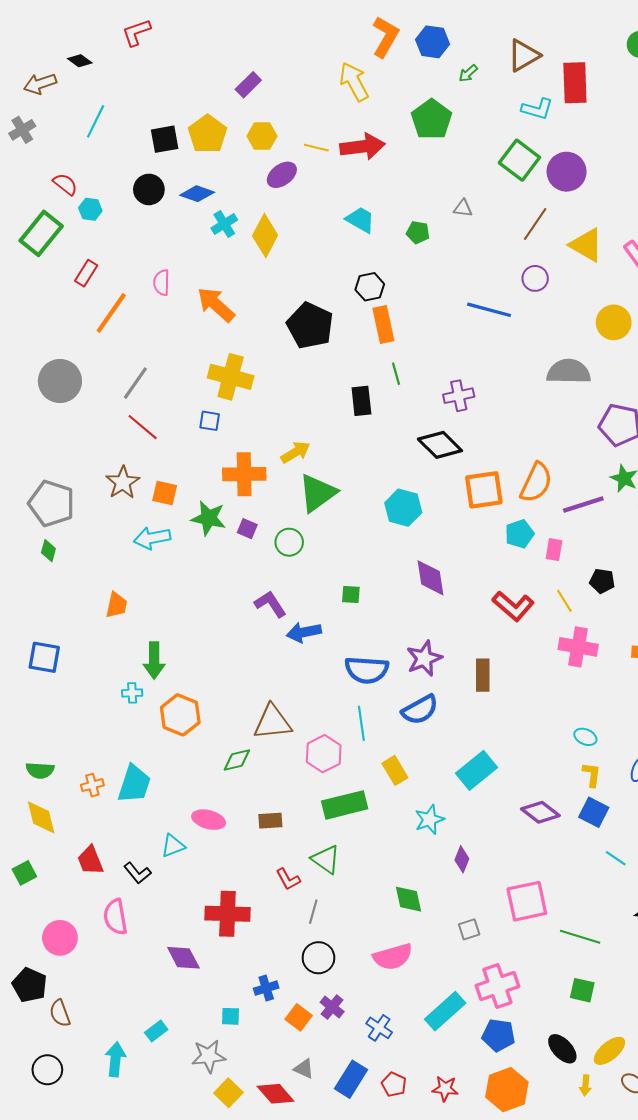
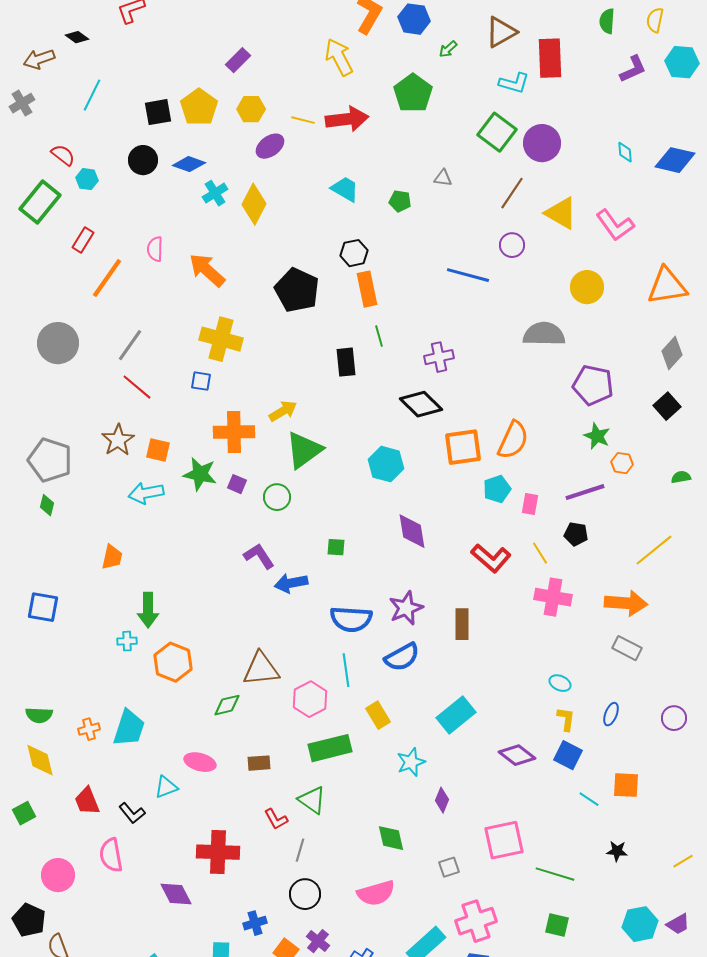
purple line: (583, 505) -> (585, 492), moved

